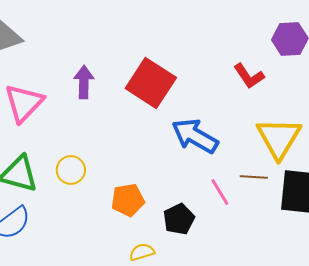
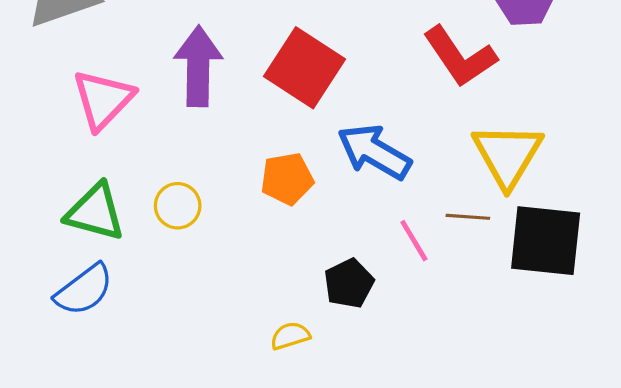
red L-shape: (249, 76) -> (460, 57), size x1.5
purple arrow: (84, 82) -> (198, 66), size x1.5
orange pentagon: (128, 200) -> (287, 179), moved

